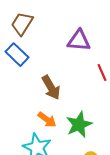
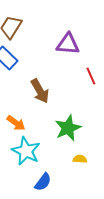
orange arrow: (47, 120) -> (16, 123), moved

